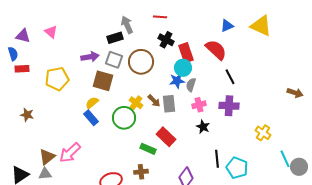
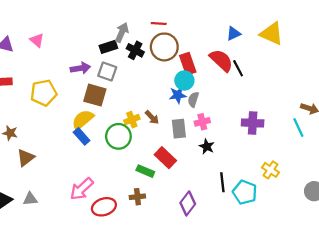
gray arrow: (127, 25) -> (122, 32), turned 48
black cross: (166, 40) -> (135, 50), moved
brown circle: (141, 62) -> (164, 47), moved
black line: (230, 77) -> (238, 68), moved
yellow semicircle: (92, 103) -> (83, 120), size x1.5
yellow cross: (136, 103) -> (132, 120), turned 32
gray rectangle: (169, 104) -> (179, 129), moved
purple cross: (229, 106) -> (253, 123), moved
yellow cross: (263, 133) -> (270, 170), moved
pink arrow: (70, 153) -> (82, 189), moved
brown triangle: (47, 157) -> (26, 158), moved
cyan line: (285, 159) -> (298, 127), moved

